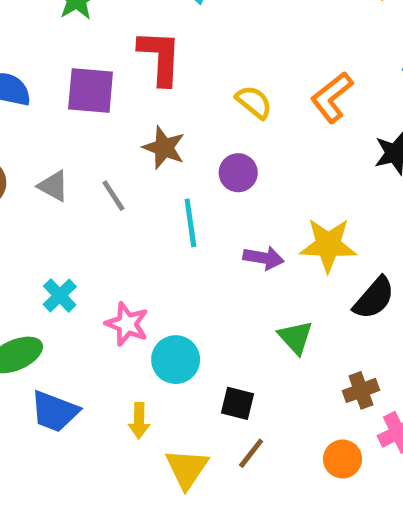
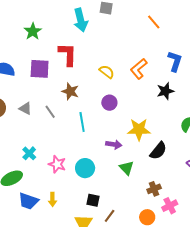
purple circle: (238, 173) -> (109, 103), moved
purple arrow: (264, 258) -> (114, 144), moved
cyan circle: (176, 360) -> (85, 168), moved
black square: (237, 403) -> (93, 200), moved
yellow arrow: (139, 421) -> (52, 199), moved

